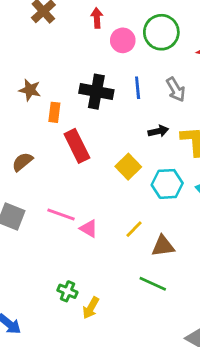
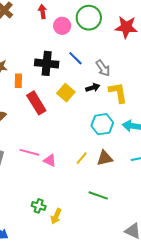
blue line: (138, 88) -> (75, 58), turned -35
gray arrow: (176, 89) -> (103, 68), moved
yellow square: (128, 167) -> (66, 93), moved
brown triangle: (163, 246) -> (105, 158), moved

